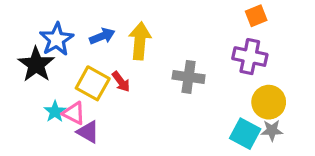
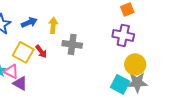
yellow arrow: (140, 41) -> (53, 25), size x0.7
gray cross: (189, 77) -> (72, 44), moved
gray star: (272, 130) -> (137, 82), size x1.5

